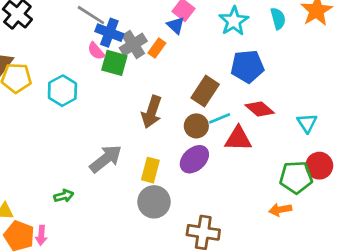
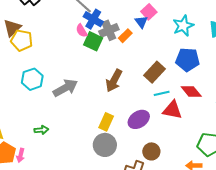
cyan hexagon: (62, 91) -> (32, 79), moved
brown circle: (196, 126) -> (151, 151), moved
gray arrow: (106, 159) -> (65, 88), moved

